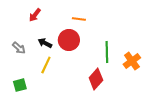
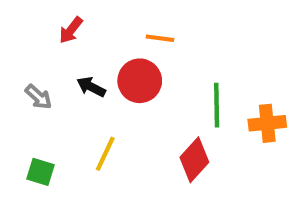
orange cross: (132, 61) -> (267, 123), turned 30
yellow line: (46, 65) -> (105, 154), moved
green square: (20, 85) -> (40, 172), turned 32

